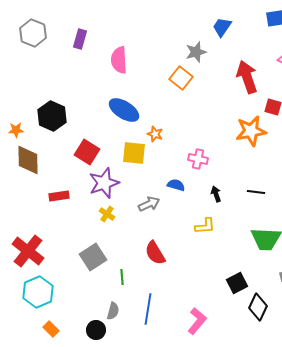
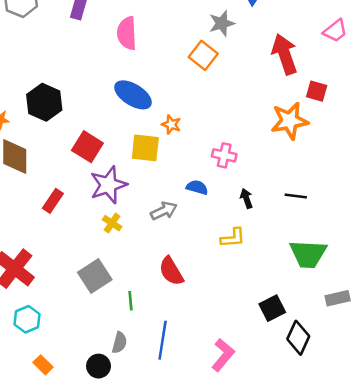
red rectangle: (59, 196) -> (53, 201), turned -48
cyan hexagon: (38, 292) -> (27, 319), size x0.7

